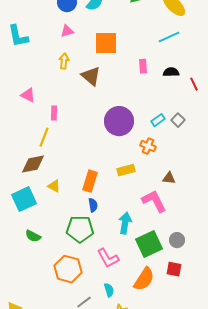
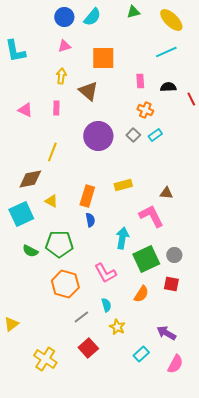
pink rectangle: (54, 113) -> (56, 108), moved
gray square: (178, 120) -> (133, 135), moved
purple circle: (119, 121) -> (98, 136), moved
yellow line: (44, 137) -> (52, 152), moved
orange cross: (148, 146) -> (145, 110), moved
green pentagon: (80, 229) -> (59, 244), moved
orange semicircle: (144, 279) -> (141, 294), size x0.7

